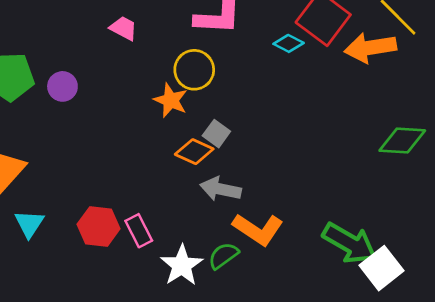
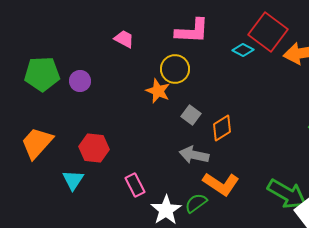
orange diamond: (194, 152) -> (222, 128), moved, turned -56
cyan triangle: (29, 224) -> (73, 180), moved
red hexagon: (99, 227) -> (94, 148), moved

